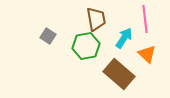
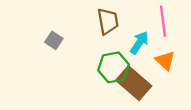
green hexagon: (86, 46) -> (114, 67), moved

